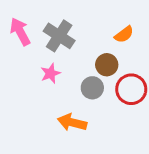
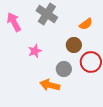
gray cross: (59, 36) -> (47, 14), moved
gray circle: (92, 88) -> (64, 69), moved

